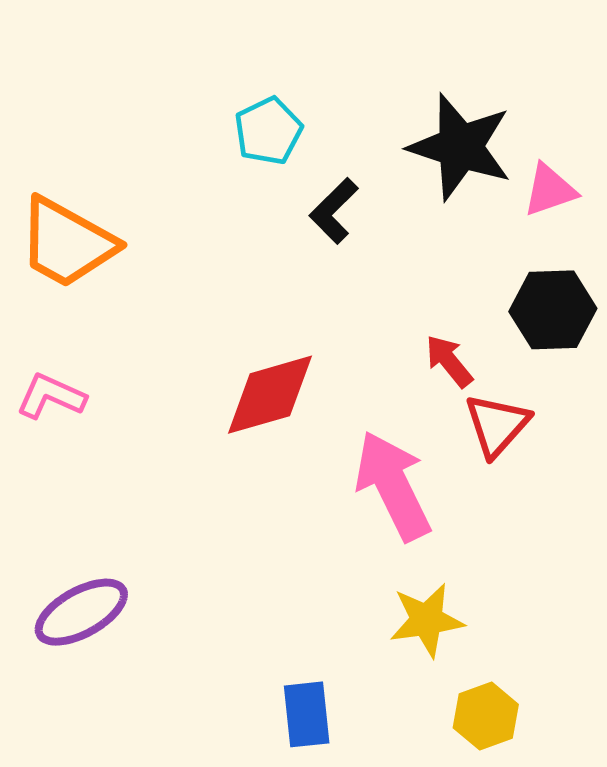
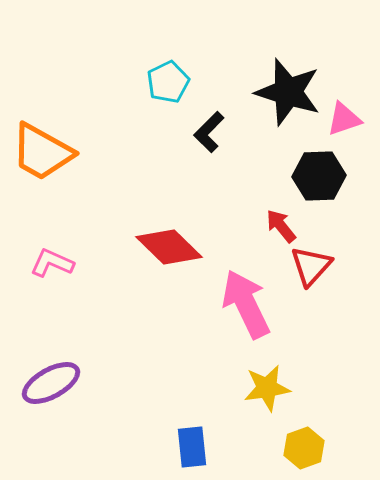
black hexagon: (553, 310) -> (319, 176), moved
red diamond: (270, 395) -> (169, 247), turned 60
pink L-shape: (51, 396) -> (52, 263), moved

